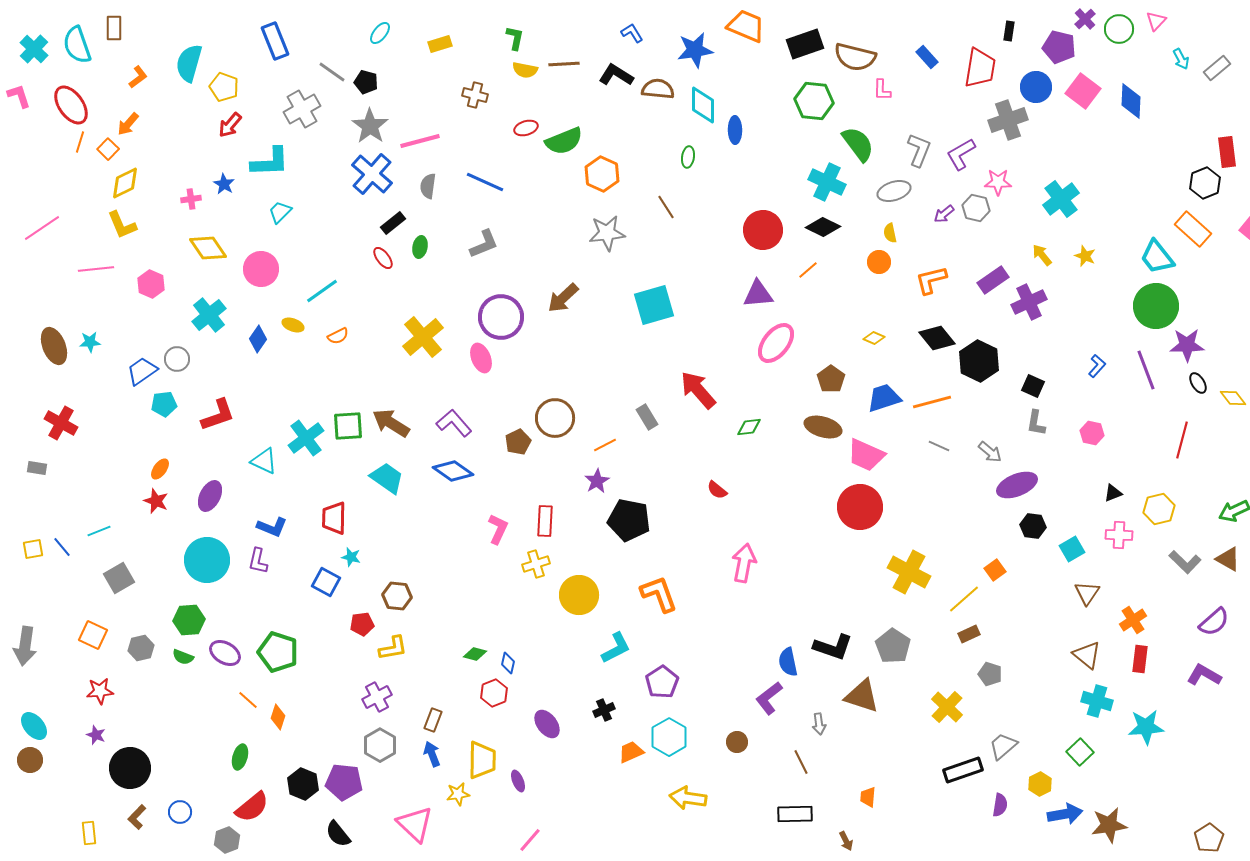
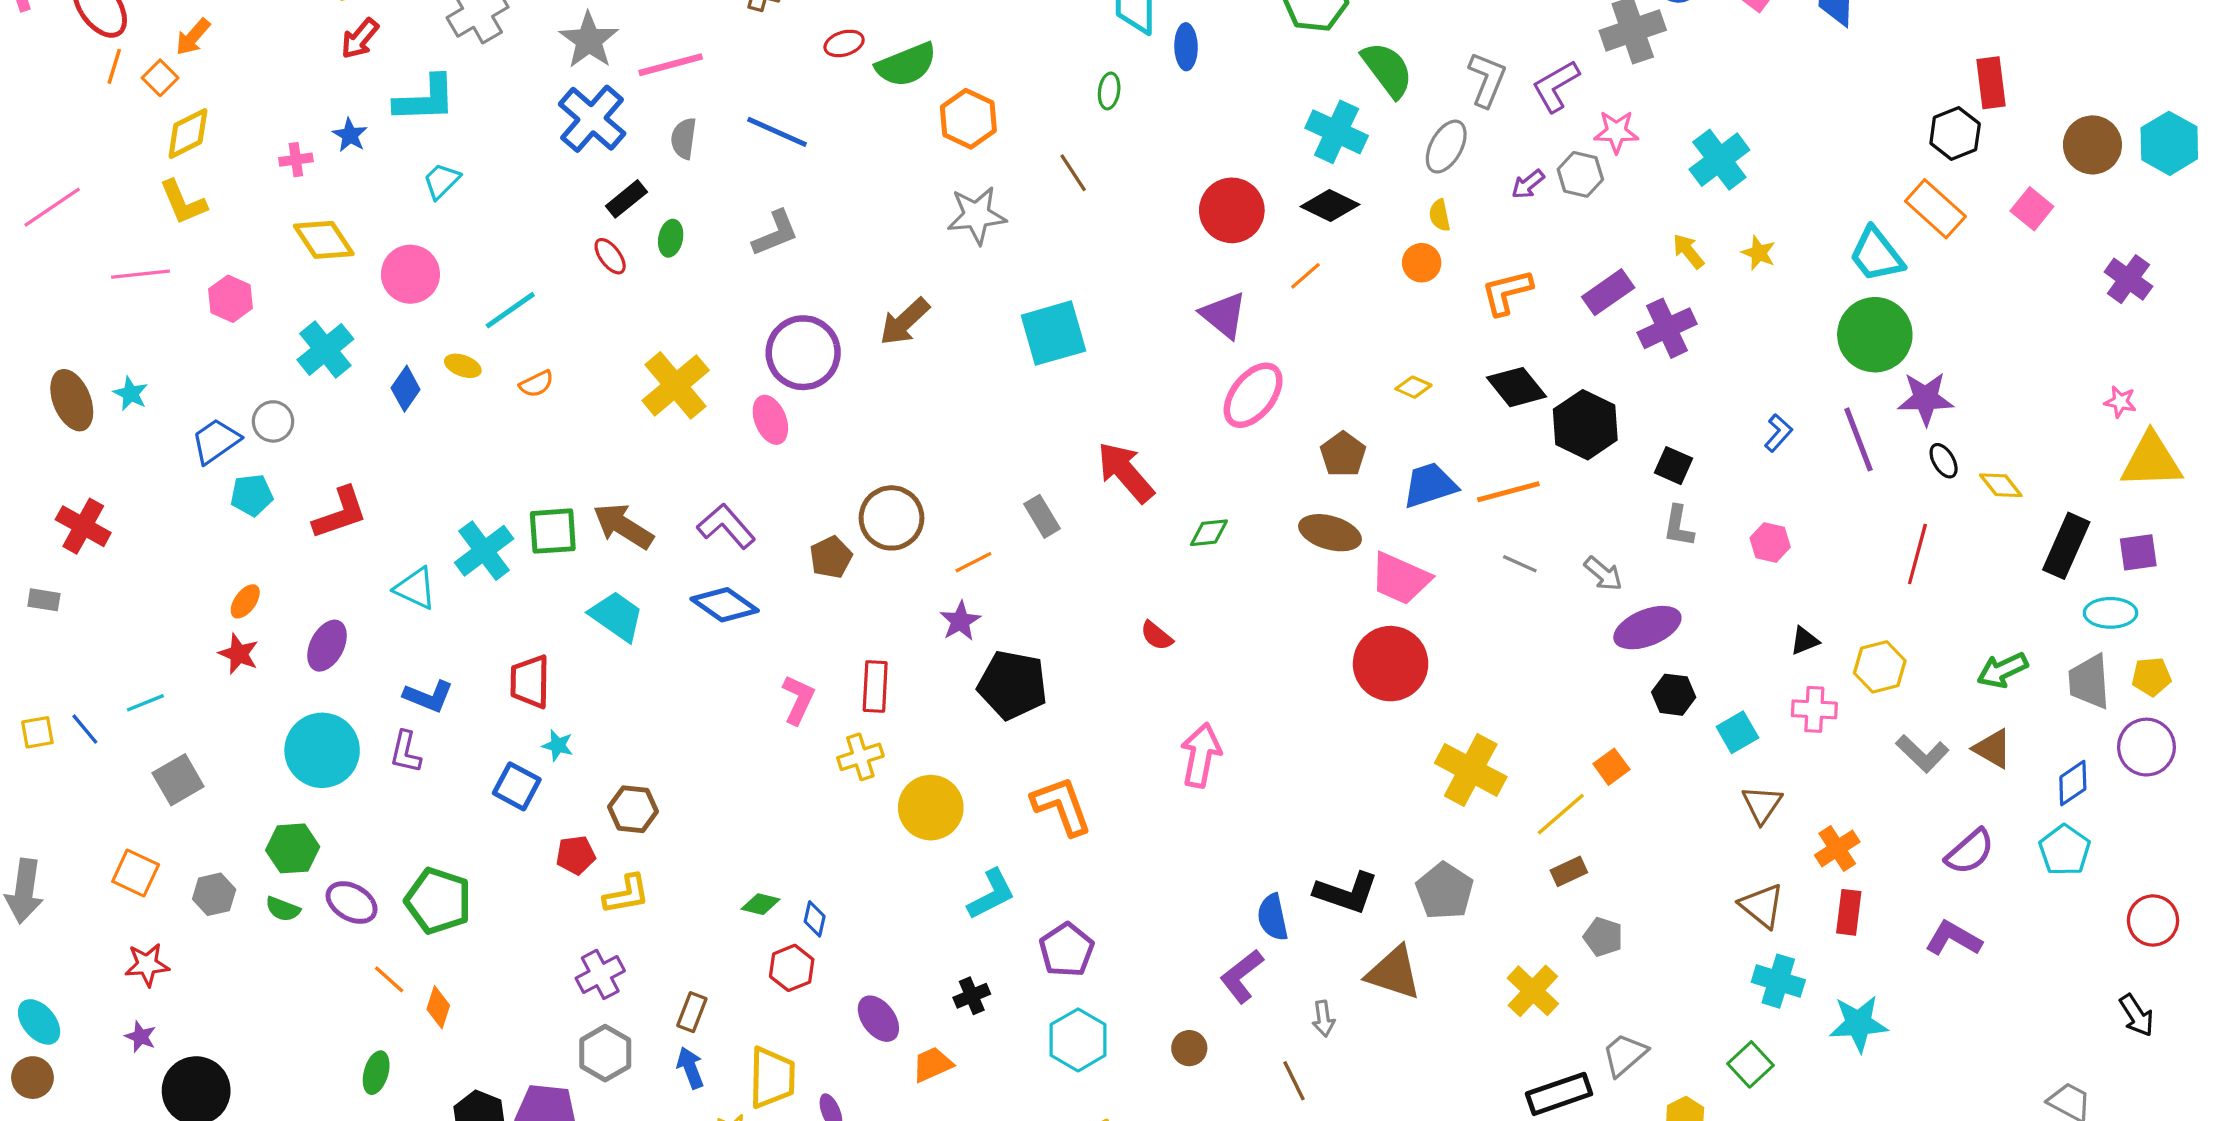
gray ellipse: (894, 191) -> (1446, 147), turned -44
purple triangle: (758, 294) -> (1224, 315), turned 44
cyan star: (90, 342) -> (131, 394), turned 30
orange trapezoid: (631, 752) -> (932, 1064), moved

